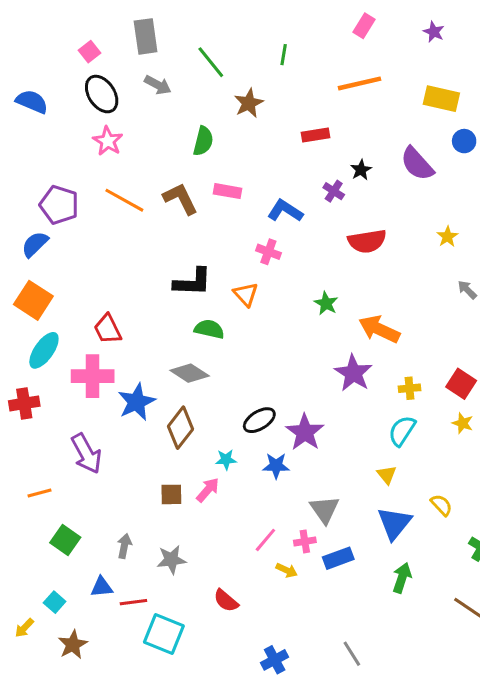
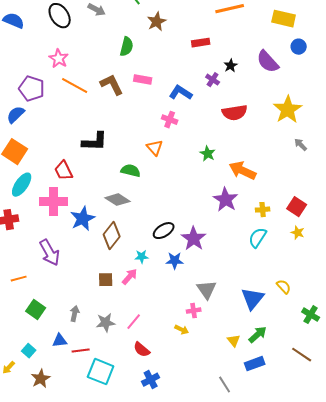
pink star: (108, 141) -> (59, 59), moved
yellow star: (447, 237) -> (288, 110), size x2.0
black L-shape: (193, 282) -> (95, 142), moved
yellow triangle: (387, 475) -> (234, 341), moved
pink line: (265, 540) -> (134, 322), moved
blue rectangle: (338, 558) -> (255, 364), moved
green arrow: (402, 578) -> (258, 335), turned 30
blue cross: (275, 660) -> (151, 380), moved

